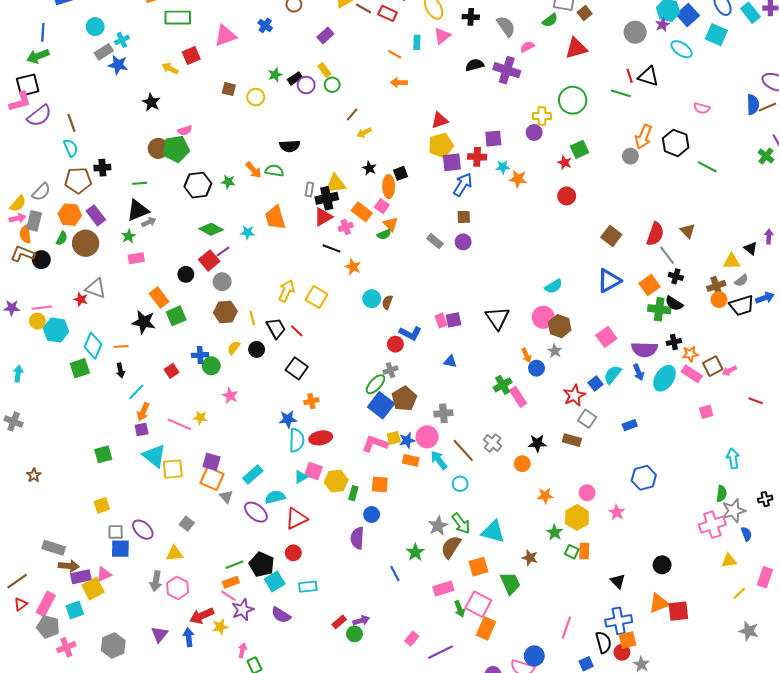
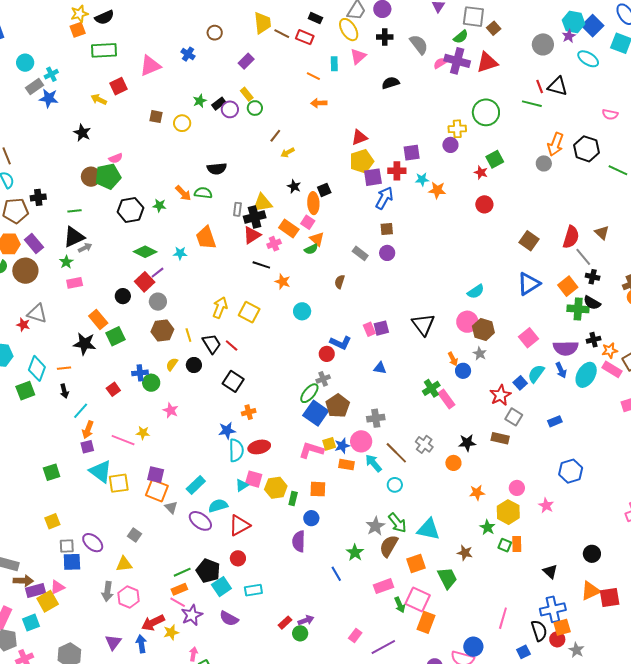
purple cross: (507, 70) -> (457, 61), moved
brown semicircle: (387, 302) -> (340, 282), moved

